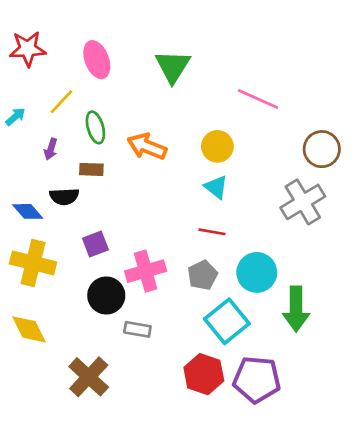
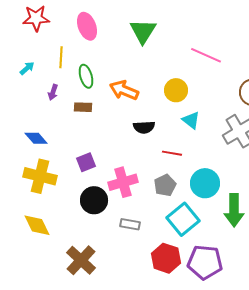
yellow line: (62, 102) -> (61, 57), turned -40
cyan triangle: (216, 187) -> (191, 120), moved
black semicircle: (64, 197) -> (144, 127), moved
gray rectangle: (137, 329) -> (130, 224), moved

